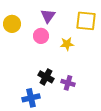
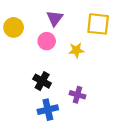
black cross: (46, 77) -> (42, 81), moved
blue cross: (31, 98) -> (48, 110), moved

